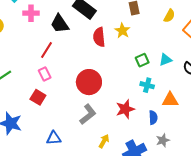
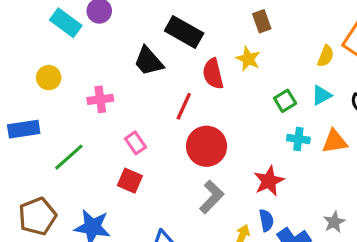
pink cross: (31, 13) -> (100, 99), moved
yellow semicircle: (169, 16) -> (326, 56), moved
red line: (46, 50) -> (184, 106), moved
orange triangle: (170, 100) -> (335, 141), moved
blue semicircle: (153, 118) -> (266, 220), moved

